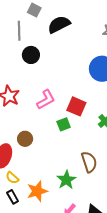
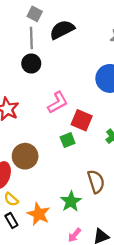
gray line: (19, 31) -> (31, 38), moved
pink L-shape: (46, 100) -> (58, 103), moved
brown circle: (25, 139) -> (25, 156), size x1.5
orange star: (37, 191) -> (39, 214), turned -30

